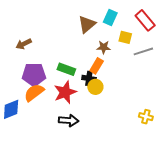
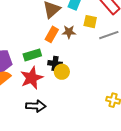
orange rectangle: (97, 66) -> (52, 34), moved
green rectangle: (66, 69) -> (32, 55), turned -36

